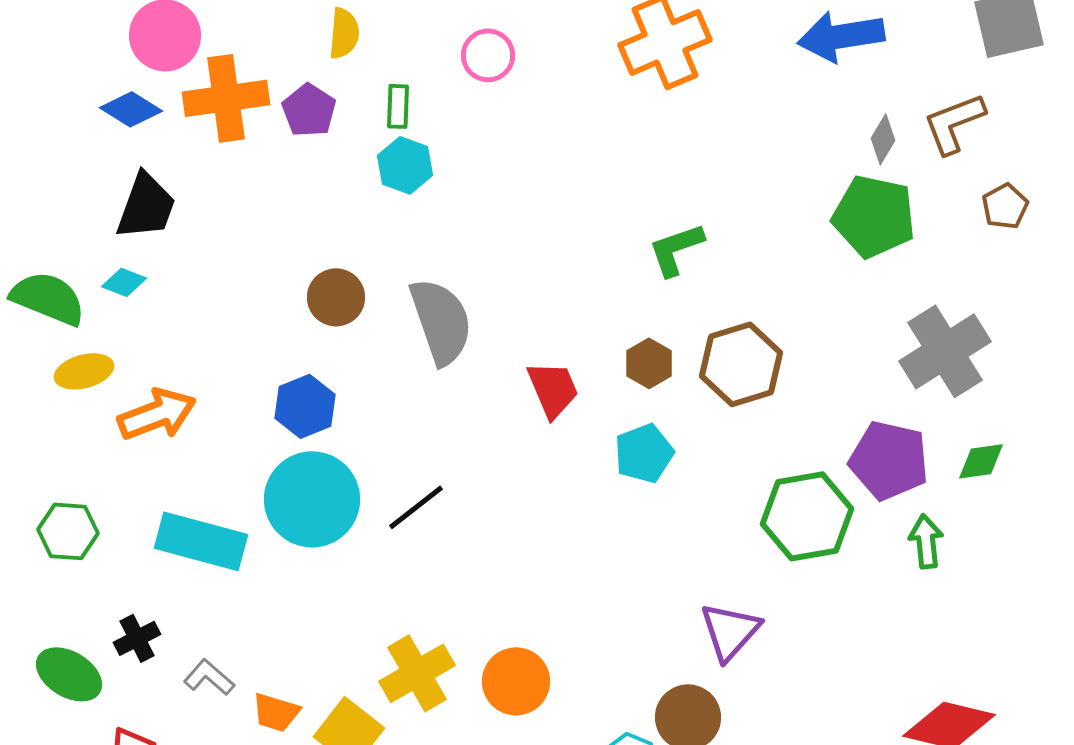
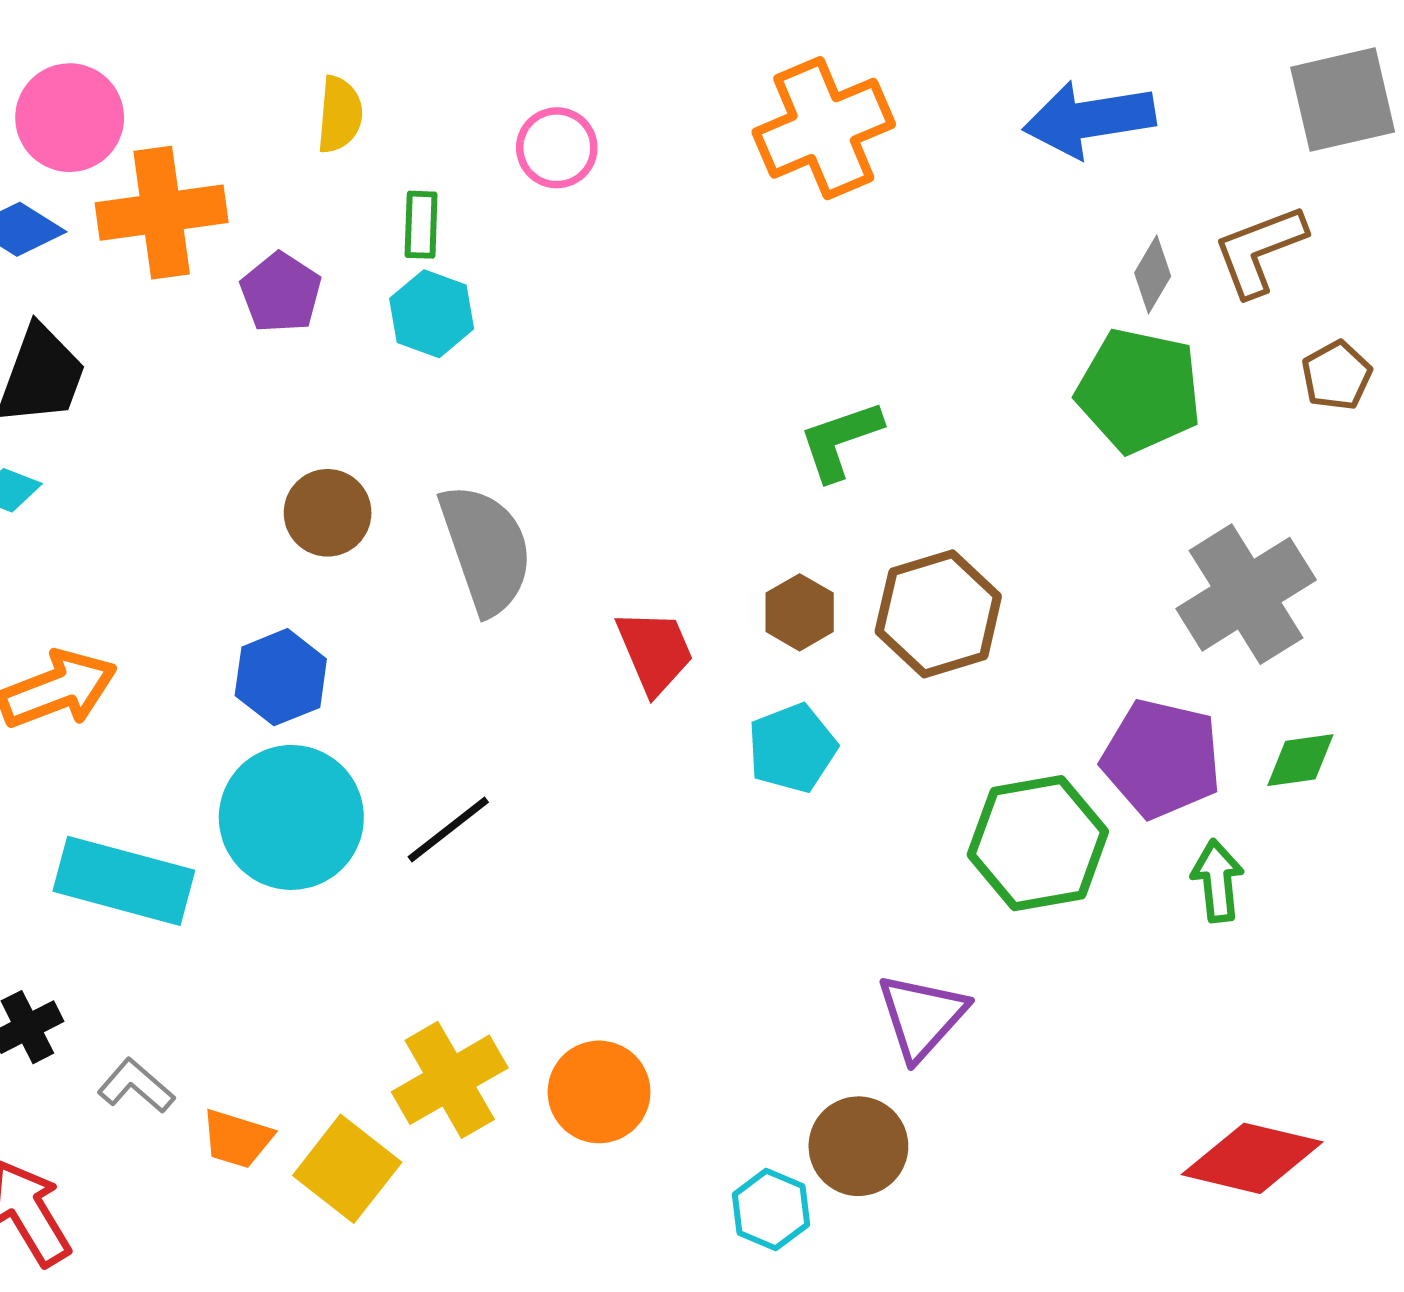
purple pentagon: (309, 110) -> (281, 293), moved

